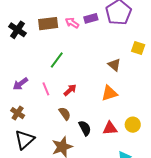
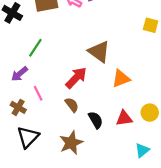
green line: (57, 60) -> (35, 48), moved
brown triangle: (114, 65) -> (99, 52), moved, size x1.5
pink line: (46, 89) -> (38, 93), moved
red arrow: (70, 90) -> (76, 78), size x1.5

